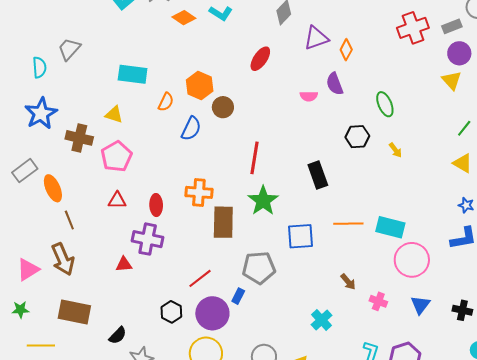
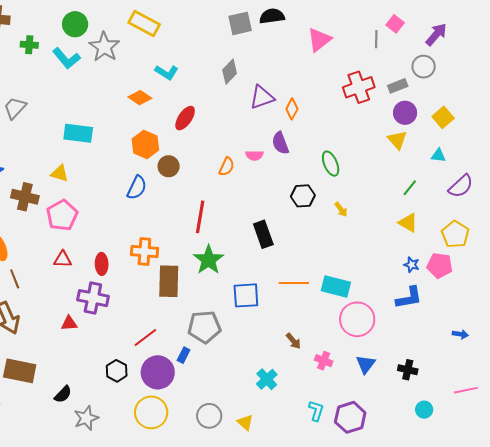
orange diamond: (184, 18) -> (140, 98), moved
red ellipse: (260, 59) -> (185, 118), moved
orange semicircle: (166, 102) -> (227, 167), moved

